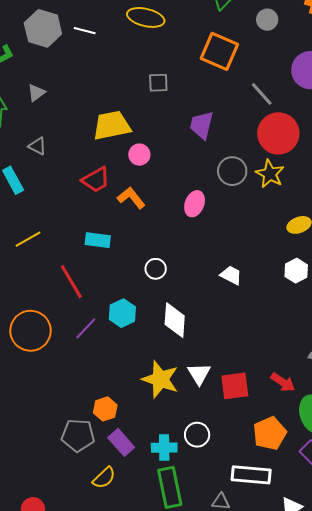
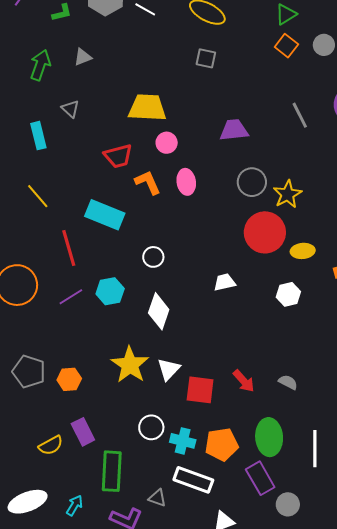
orange square: (219, 51) -> (286, 46), moved, size x0.6
gray square: (158, 83) -> (206, 58), moved
purple trapezoid: (202, 125) -> (234, 130), turned 56
red circle: (278, 133) -> (265, 232), moved
pink ellipse: (195, 204) -> (186, 182), moved, turned -45
yellow line: (28, 239) -> (38, 196), turned 64
cyan rectangle: (98, 240) -> (105, 215), size x1.5
white trapezoid: (231, 275) -> (224, 282), turned -55
red arrow: (283, 382) -> (244, 381), moved
gray pentagon: (78, 435) -> (29, 372), moved
purple rectangle: (121, 442) -> (83, 432), moved
cyan cross: (164, 448) -> (183, 441), moved

